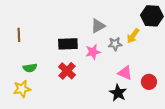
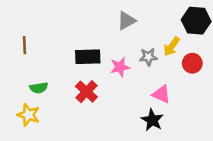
gray triangle: (98, 26) -> (126, 21), moved
red circle: (149, 82) -> (192, 63), moved
yellow star: (22, 89) -> (28, 115), turned 30

